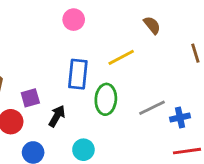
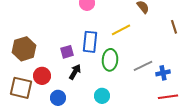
purple square: (30, 98) -> (67, 52), moved
cyan circle: (83, 150) -> (102, 96), moved

